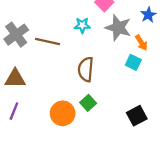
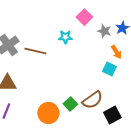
gray star: (118, 28) -> (104, 31), moved, size x0.6
brown semicircle: (86, 69) -> (92, 100), moved, turned -130

